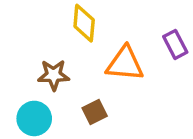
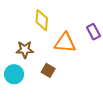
brown square: (95, 112) -> (48, 70), turned -32

